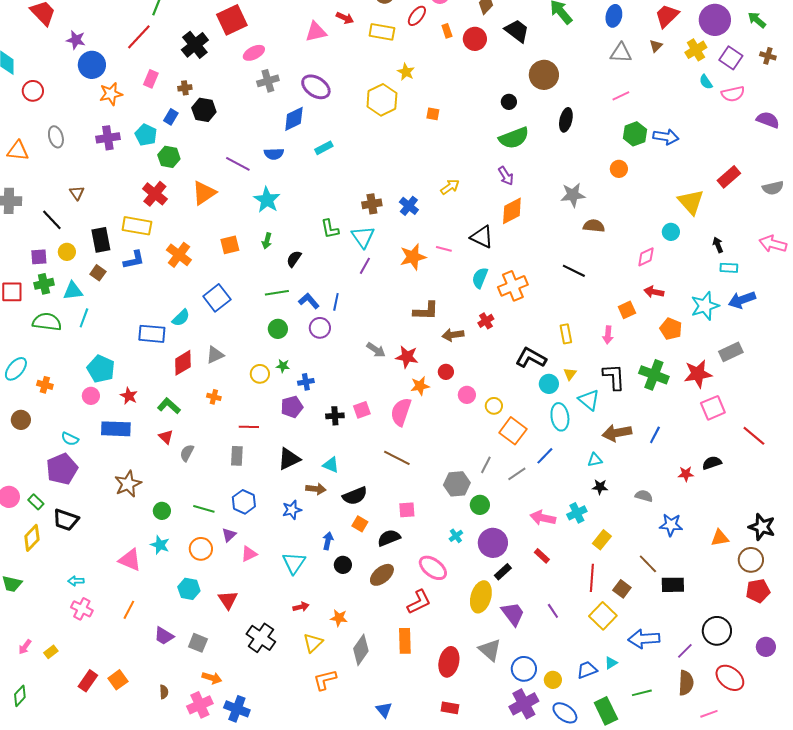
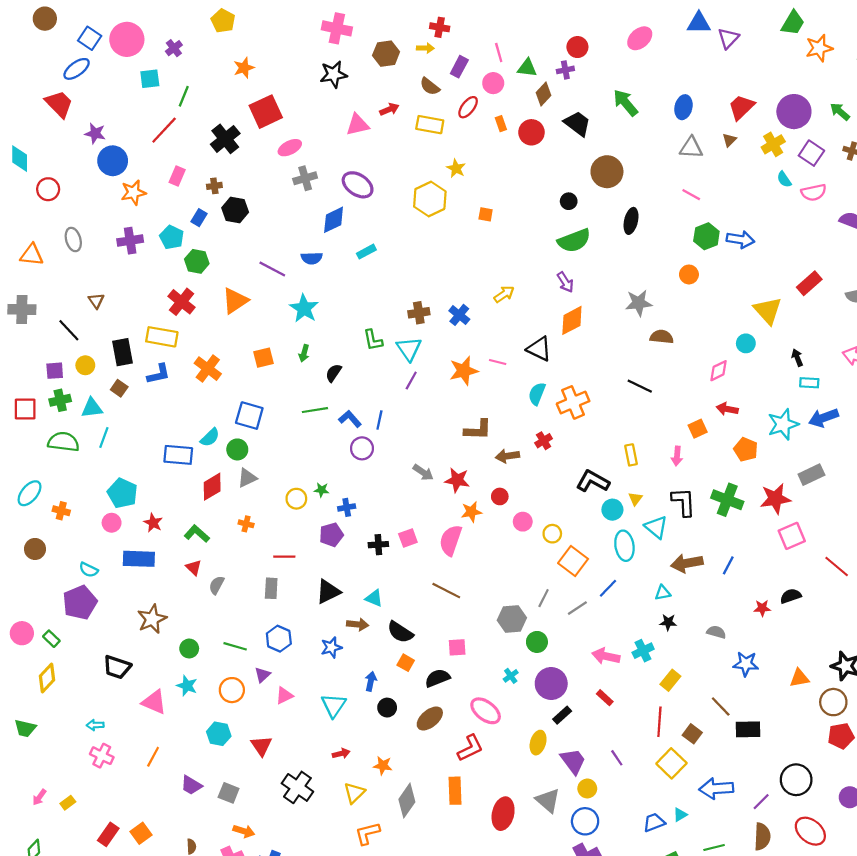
red arrow: (345, 18) -> (389, 109), turned -48
pink line: (621, 96) -> (691, 195), turned 54
blue square: (217, 298) -> (249, 416), turned -36
green circle: (278, 329) -> (237, 449), moved
black semicircle: (355, 496) -> (400, 632), turned 55
black trapezoid: (66, 520) -> (117, 667), moved
yellow ellipse: (481, 597) -> (538, 743), size x0.7
yellow circle: (553, 680) -> (587, 788), moved

